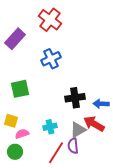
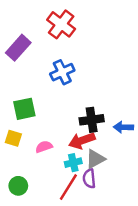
yellow square: (11, 121) -> (13, 138), moved
red arrow: (94, 124) -> (82, 141), moved, turned -50
cyan cross: (50, 127) -> (73, 163), moved
pink semicircle: (22, 134) -> (44, 147), moved

